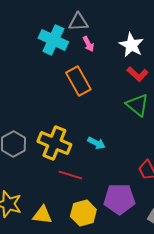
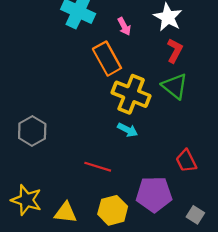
pink arrow: (88, 44) -> (124, 26), moved
red L-shape: (137, 74) -> (175, 51), turned -105
yellow cross: (54, 143) -> (131, 94), moved

